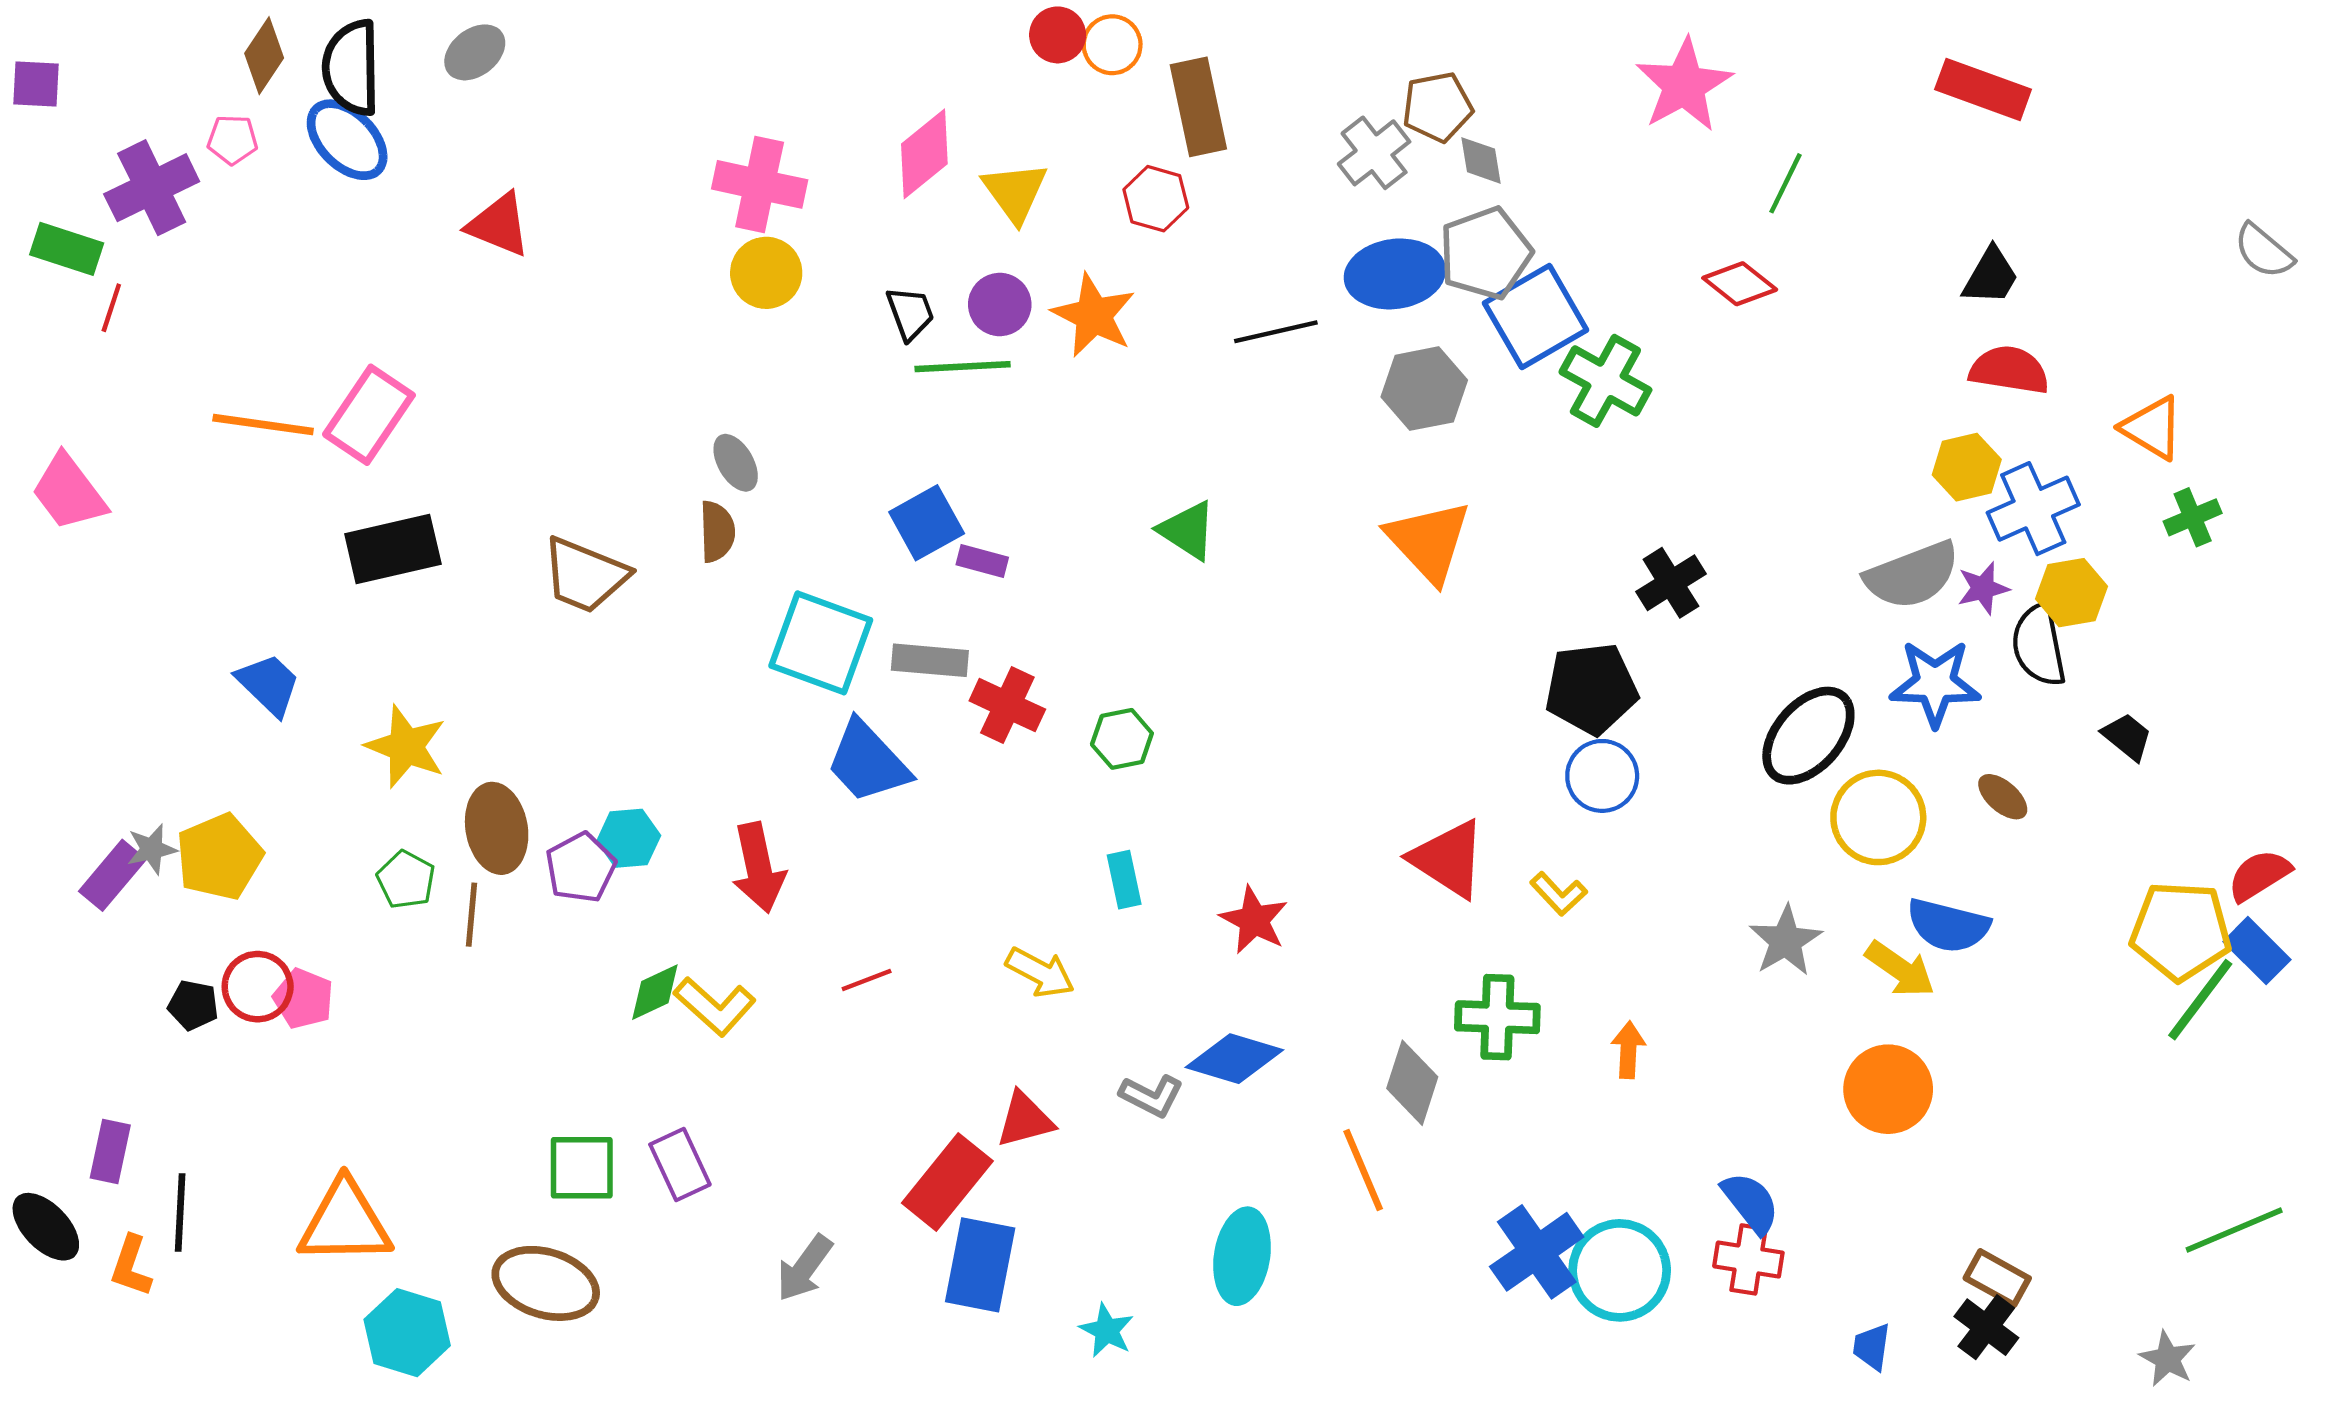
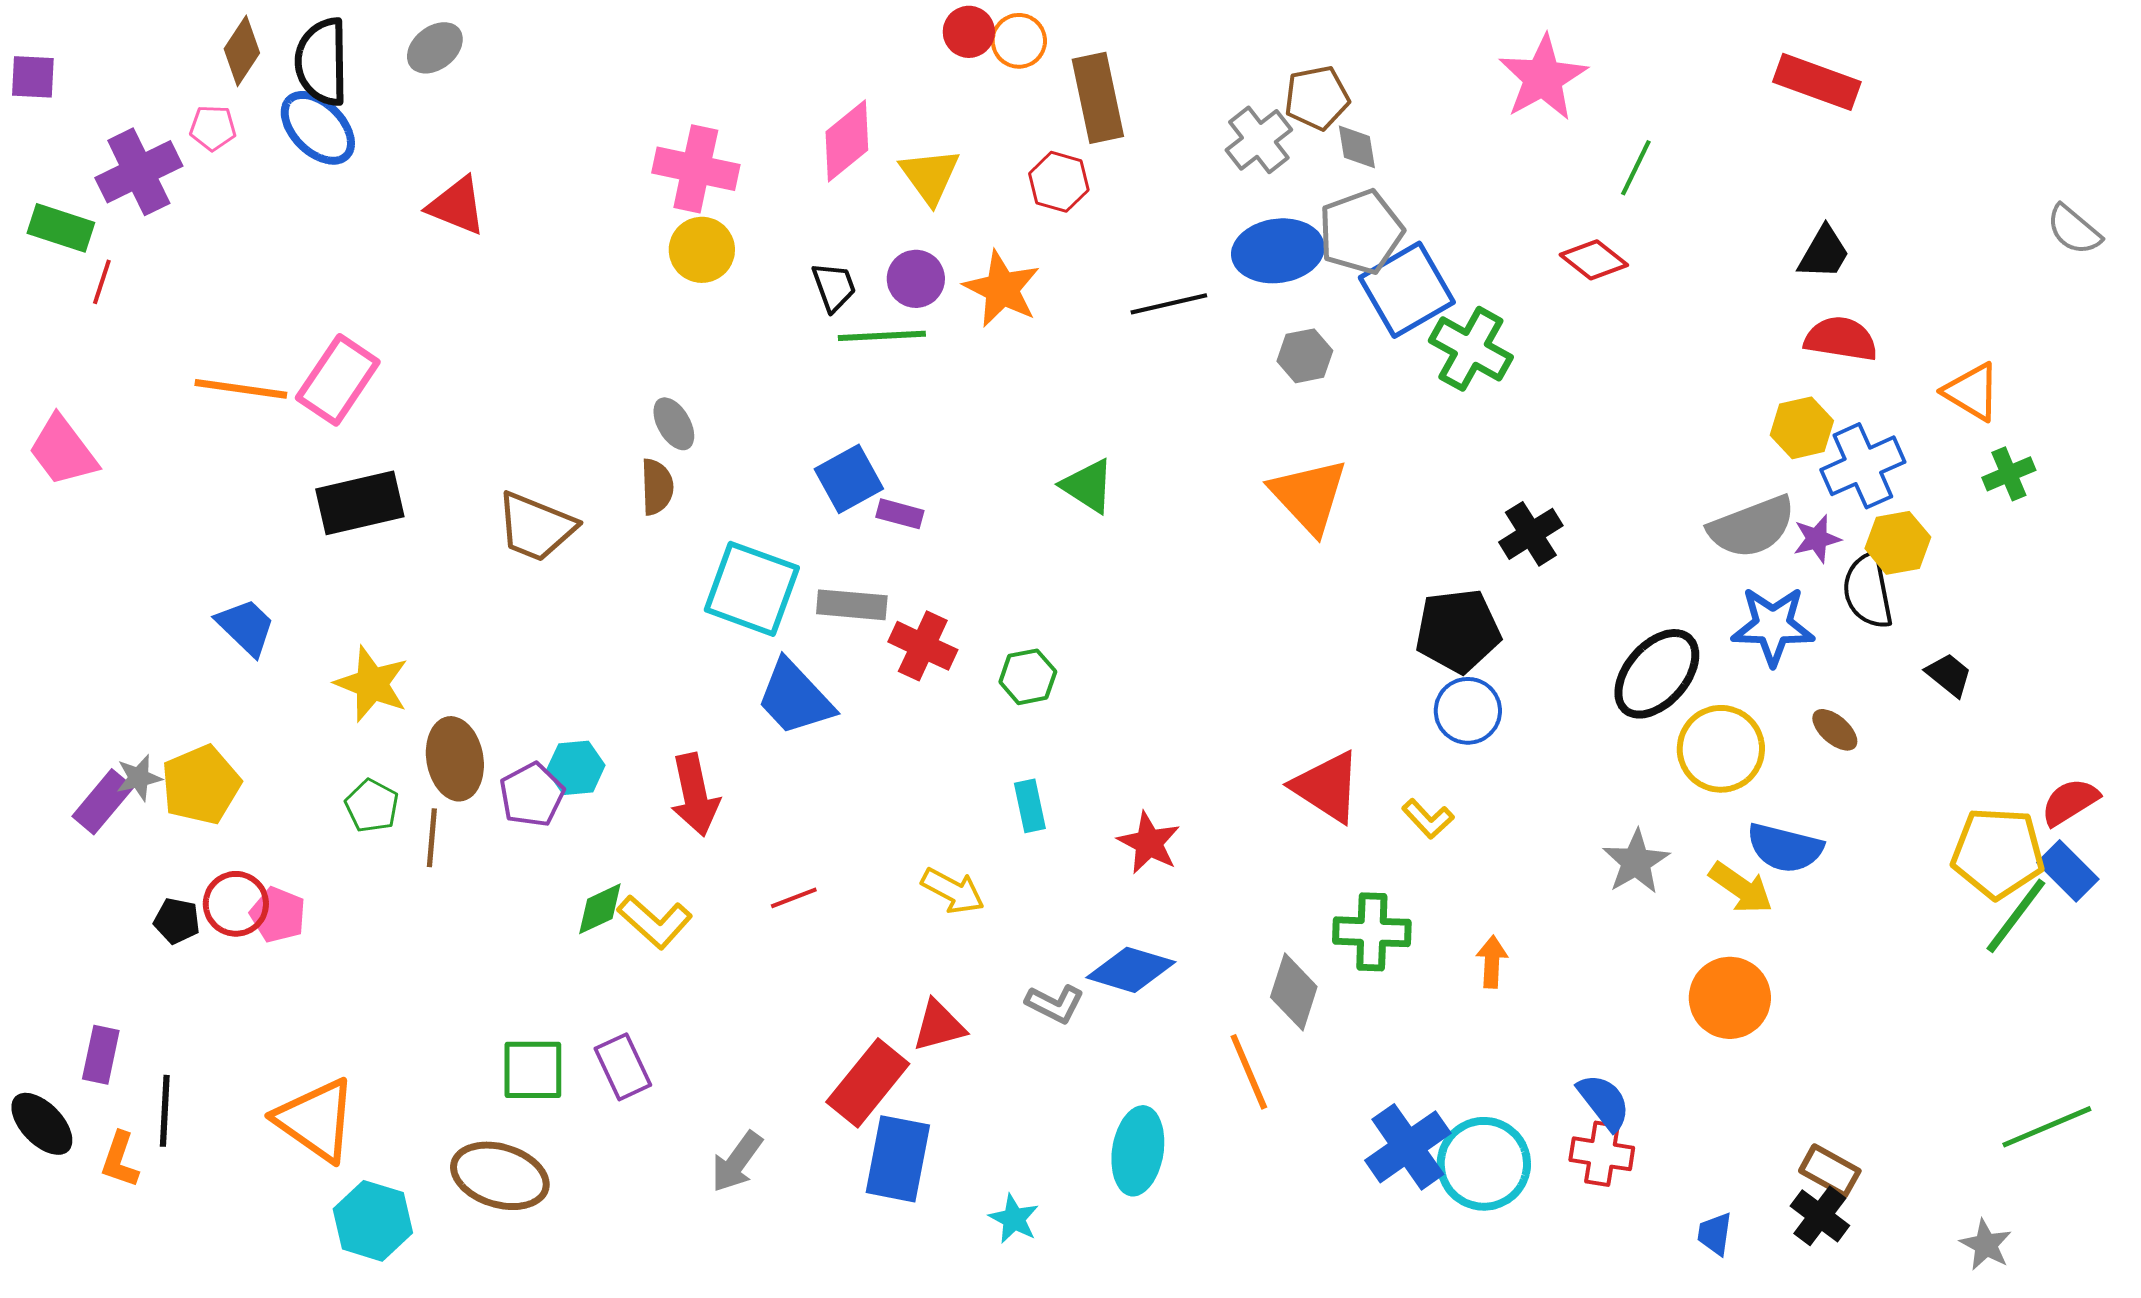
gray hexagon: (1424, 389) -> (1305, 356), size x0.7
orange triangle: (345, 1222) -> (316, 1120), turned 36

